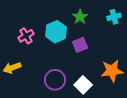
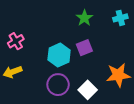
cyan hexagon: (56, 32) -> (59, 55), moved
pink cross: (26, 36) -> (16, 41), moved

